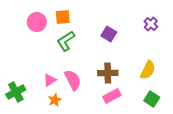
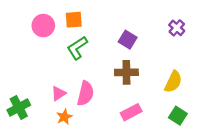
brown cross: (108, 73) -> (126, 72), moved
pink semicircle: (73, 80) -> (85, 93), turned 40

